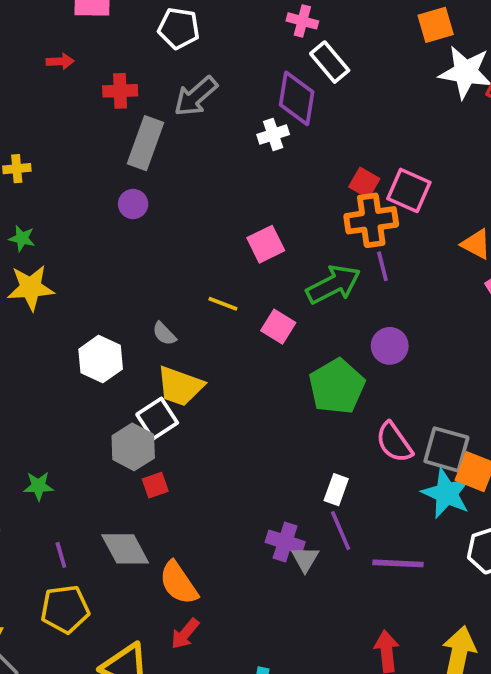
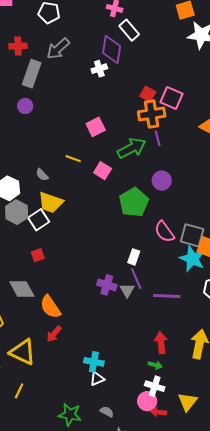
gray hexagon: (133, 447) -> (17, 212), moved
gray triangle: (305, 559) -> (127, 290), moved

